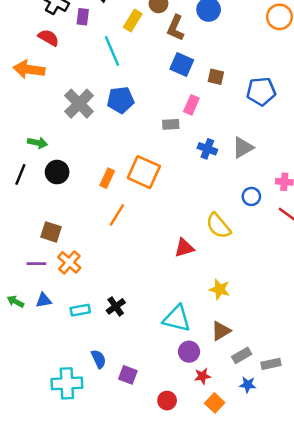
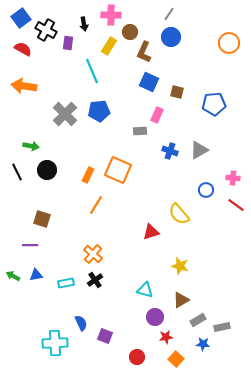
red semicircle: (49, 38) -> (23, 49), moved
black line: (20, 174) -> (17, 172), turned -48
orange cross: (69, 262) -> (93, 254), moved
cyan triangle: (177, 319) -> (145, 290), size x0.7

